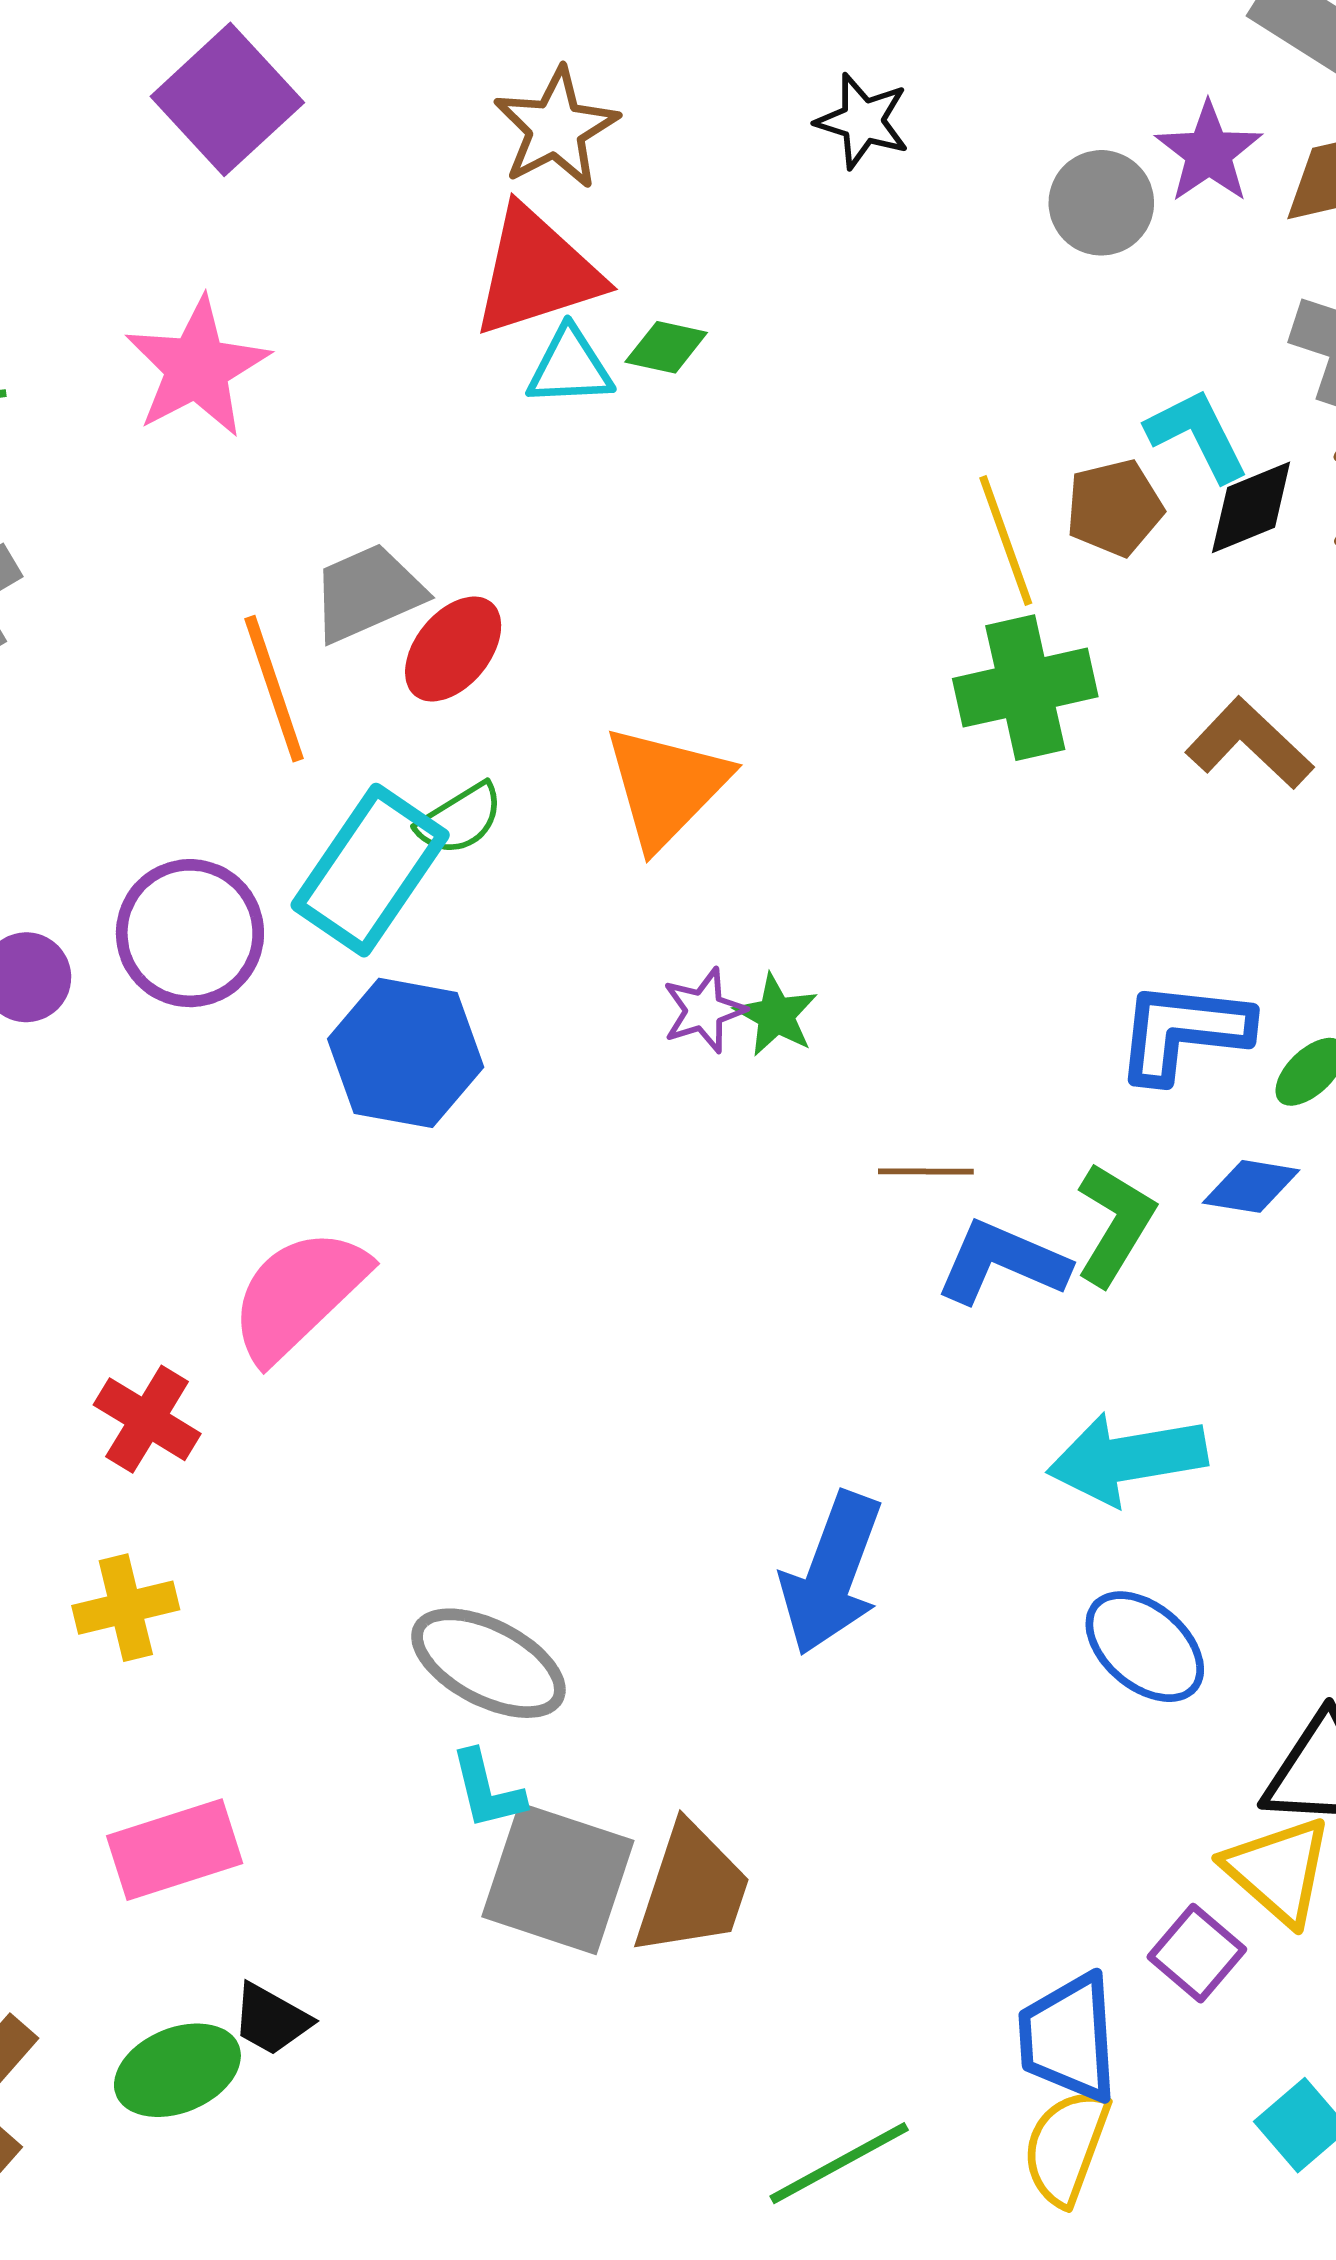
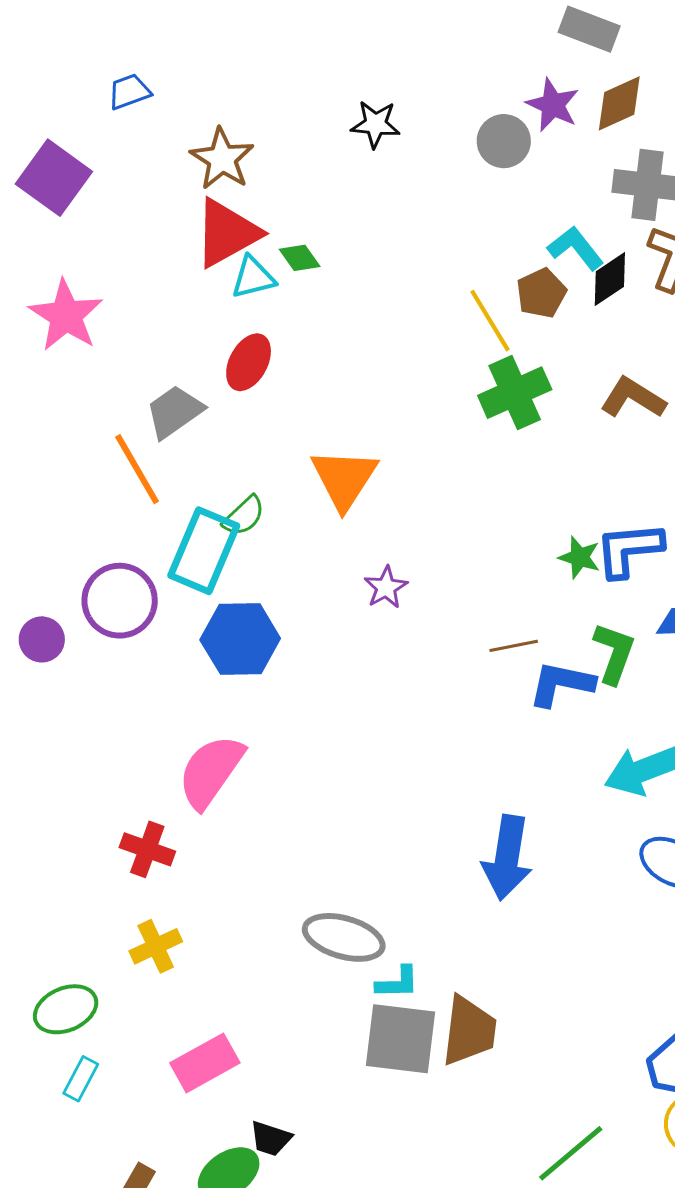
green diamond: (666, 347) -> (300, 258), turned 54
red ellipse: (453, 649) -> (249, 362), moved
green star: (776, 1015) -> (580, 557), moved
cyan L-shape: (487, 1790) -> (397, 983), moved, turned -66

